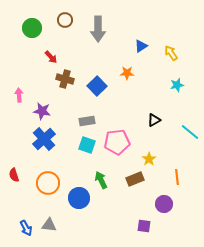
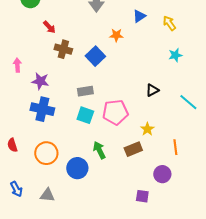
orange star: (127, 73) -> (116, 35), moved
blue cross: (44, 139) -> (42, 109), turned -35
blue arrow: (26, 228) -> (16, 189), moved

